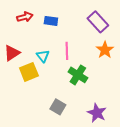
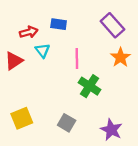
red arrow: (25, 17) -> (29, 32), moved
cyan triangle: (43, 56) -> (42, 51), moved
yellow square: (29, 72) -> (22, 118), moved

